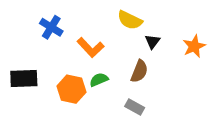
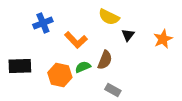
blue cross: (51, 27) -> (43, 23), turned 36
brown semicircle: (139, 71) -> (105, 60), moved

